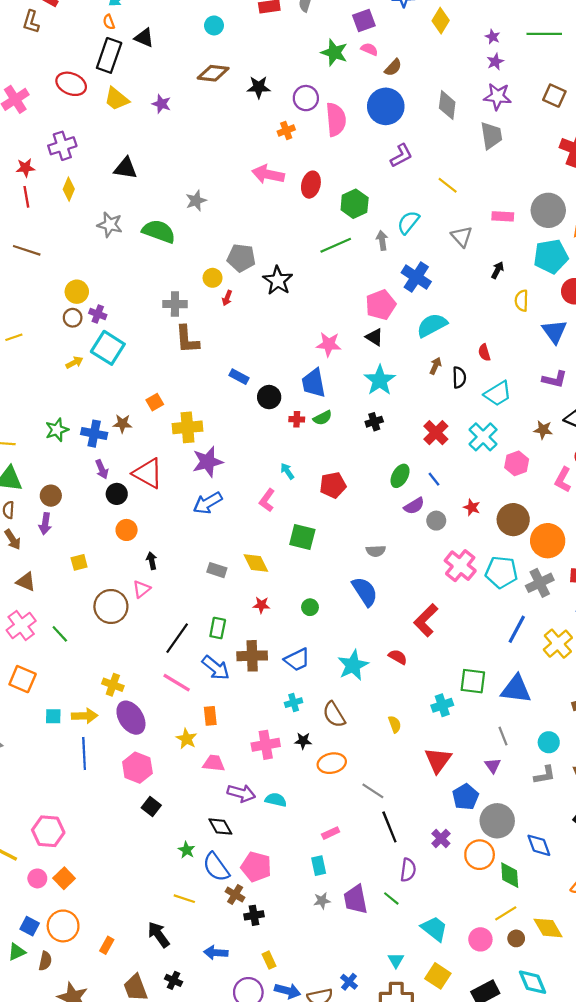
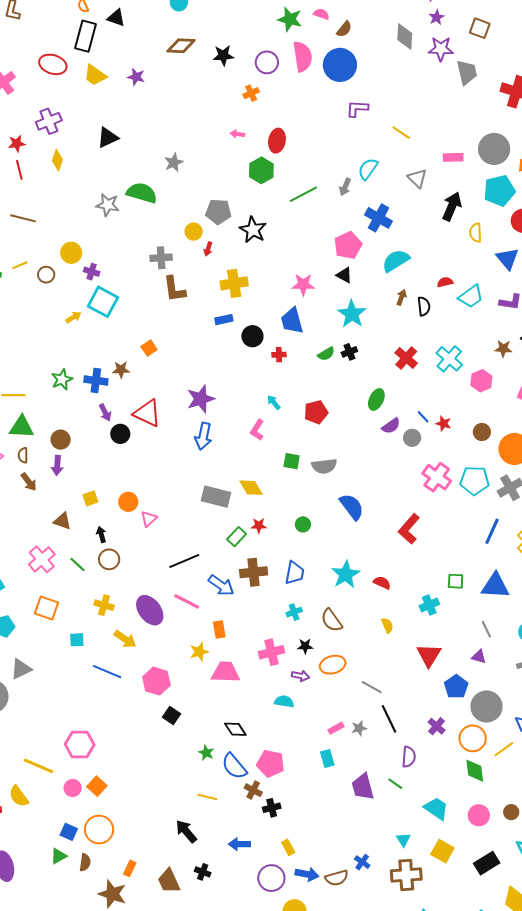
brown square: (554, 96) -> (480, 28), moved
gray diamond: (447, 105) -> (405, 37), moved
pink semicircle: (336, 120) -> (303, 57), moved
gray trapezoid: (491, 136) -> (467, 72), moved
purple L-shape: (401, 156) -> (357, 109), turned -145
black triangle: (125, 168) -> (108, 138), turned -30
pink arrow: (268, 174) -> (237, 134), size x0.5
green hexagon: (355, 204) -> (261, 170), moved
gray star: (110, 225) -> (108, 205), moved
gray arrow: (382, 240) -> (345, 187), turned -144
black arrow: (498, 270) -> (452, 206), size x1.8
brown circle: (73, 318) -> (46, 275), moved
yellow line: (14, 337) -> (20, 265), moved
red semicircle: (484, 353) -> (445, 282), turned 98
blue rectangle: (239, 377) -> (224, 320), turned -36
cyan trapezoid: (498, 394) -> (471, 296), moved
green semicircle: (323, 418) -> (326, 354), moved
yellow cross: (187, 427) -> (234, 283), moved
blue line: (434, 479) -> (423, 417), moved
blue arrow: (208, 503) -> (203, 436), turned -44
brown circle: (513, 520) -> (482, 432), size x0.6
orange circle: (127, 530) -> (128, 502), moved
green square: (302, 537) -> (292, 461), size x0.7
gray semicircle: (376, 551) -> (324, 466), moved, size x1.4
black arrow: (152, 561) -> (101, 535), moved
gray rectangle: (217, 570) -> (216, 497), size x1.6
brown triangle: (26, 582) -> (62, 521), moved
brown circle: (111, 606) -> (109, 559), moved, size x0.7
green rectangle: (218, 628) -> (237, 537), moved, turned 36
black line: (177, 638) -> (184, 561), turned 36
red semicircle: (398, 657) -> (382, 583), moved
blue trapezoid: (297, 660) -> (295, 573), turned -50
green square: (473, 681) -> (456, 581), size x0.7
yellow cross: (113, 685) -> (104, 605), moved
yellow arrow: (85, 716) -> (125, 639), moved, turned 40
purple ellipse: (131, 718) -> (150, 610), moved
yellow star: (187, 739) -> (199, 652), turned 30
blue line: (84, 754) -> (107, 672), turned -60
pink trapezoid: (214, 763) -> (226, 672), size x1.4
purple triangle: (493, 766) -> (479, 657), turned -35
purple arrow: (241, 793) -> (300, 676), moved, size x0.7
green diamond: (510, 875) -> (475, 771), moved
gray star: (322, 901) -> (359, 728), moved
yellow line: (506, 913) -> (504, 749), moved
orange rectangle: (107, 945) -> (130, 868), moved

